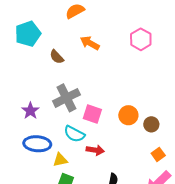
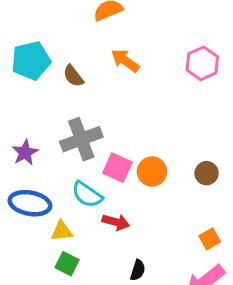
cyan pentagon: (28, 34) -> (31, 61), moved
orange circle: (128, 115) -> (152, 172), moved
brown circle: (151, 124) -> (207, 173), moved

